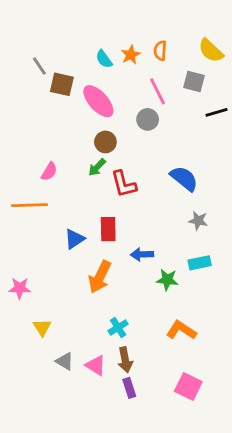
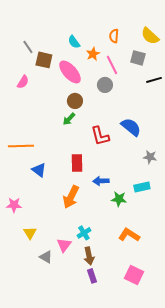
orange star: (131, 55) -> (93, 54), moved
pink semicircle: (49, 171) -> (23, 82), moved
red L-shape: (124, 184) -> (100, 136), moved
gray star: (198, 221) -> (150, 157), moved
blue triangle: (74, 239) -> (39, 170), moved, turned -49
pink triangle: (96, 365) -> (64, 245), moved, turned 35

